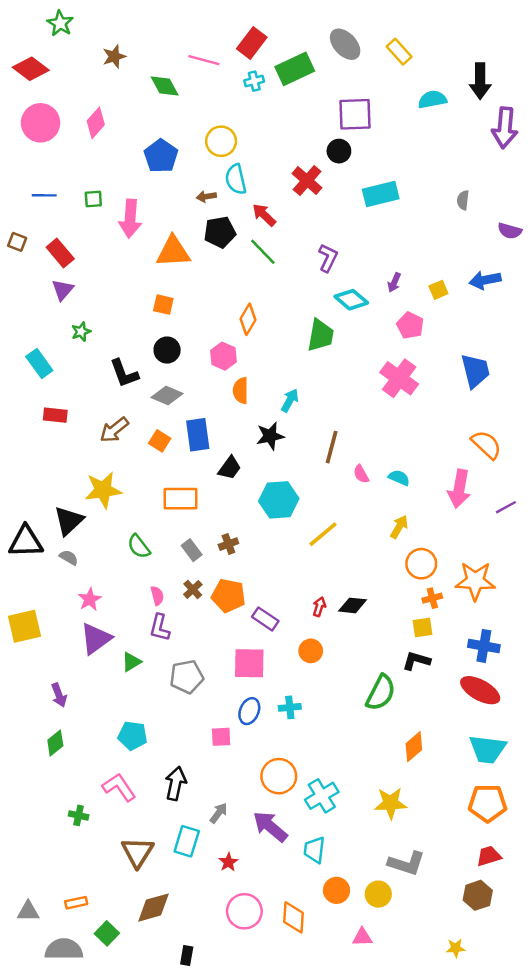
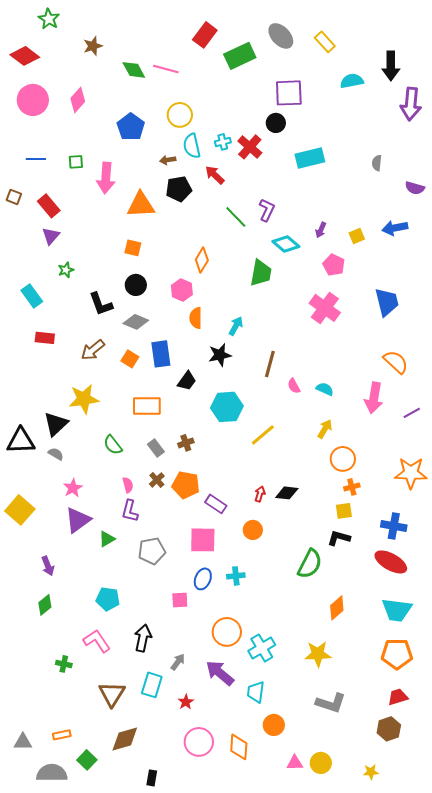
pink line: (204, 60) -> (166, 69), moved
cyan cross: (254, 81) -> (223, 142), moved
green line: (263, 252) -> (236, 217), moved
orange star: (475, 581) -> (411, 473), moved
yellow square: (25, 626) -> (20, 510), turned -36
yellow circle: (378, 894) -> (321, 763), moved

